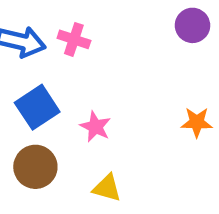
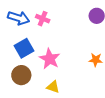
pink star: (95, 127) -> (50, 59), size x1.5

